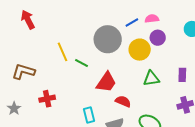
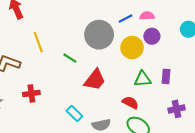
yellow line: (63, 52) -> (38, 42), moved
purple rectangle: (182, 75) -> (166, 76), moved
red semicircle: (123, 101) -> (130, 103), moved
cyan rectangle: (89, 115) -> (74, 113), turned -35

